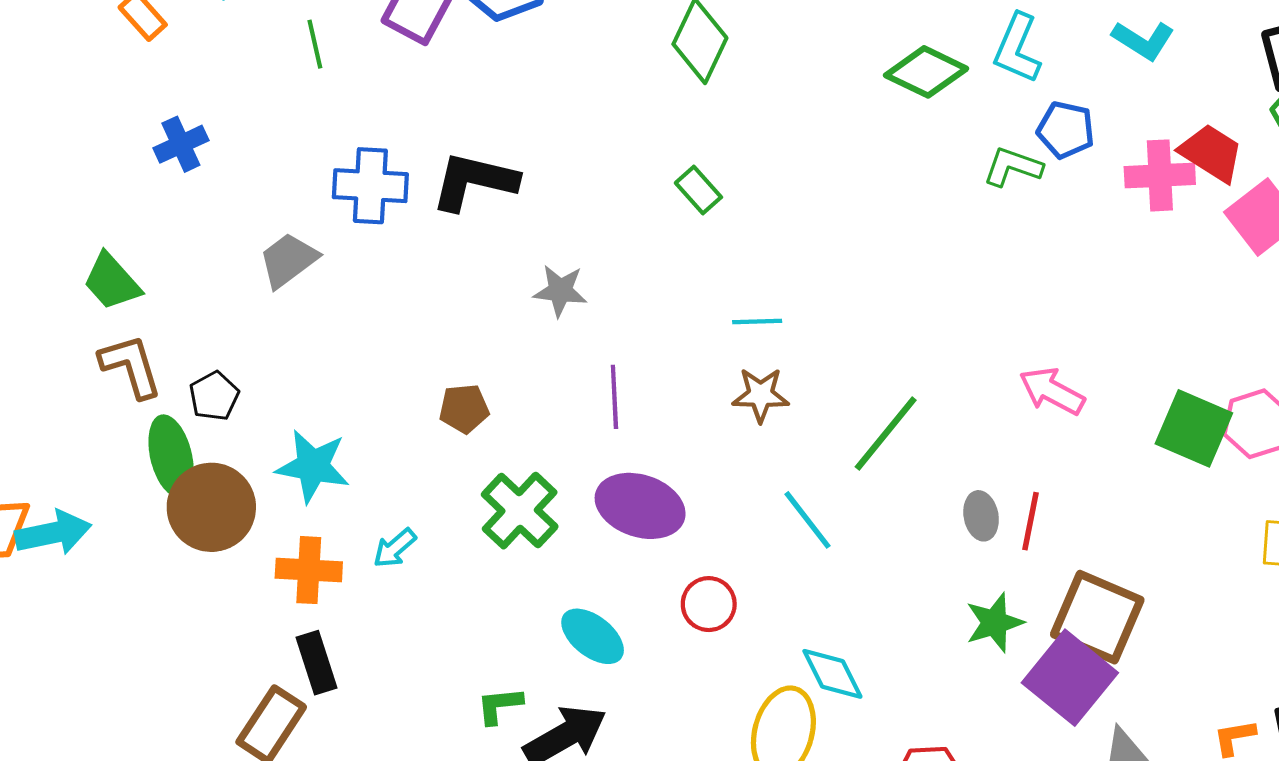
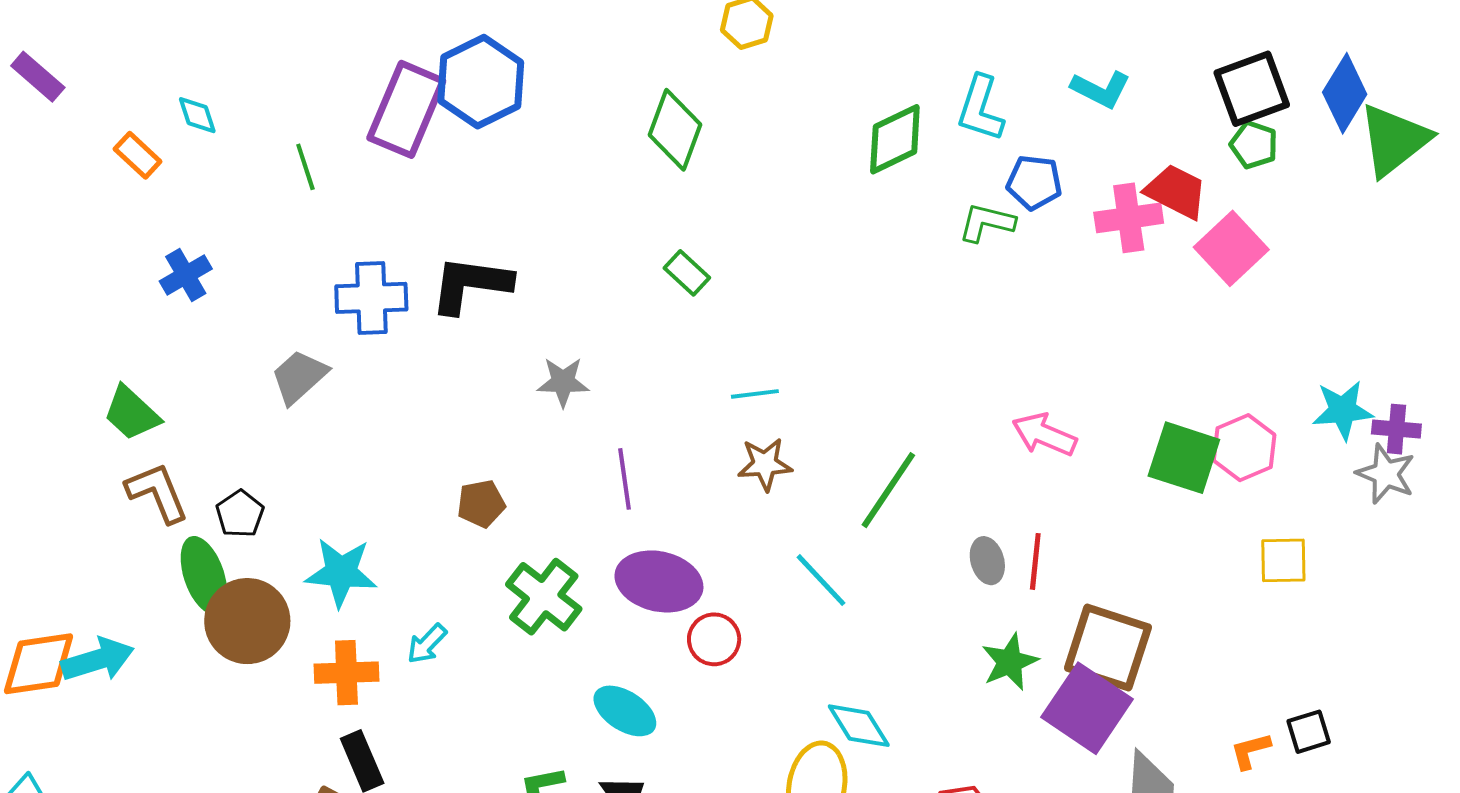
green diamond: (926, 72) -> (895, 139), turned -46
red circle: (709, 604) -> (714, 639), moved

